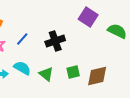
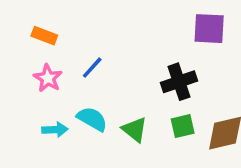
purple square: (88, 17) -> (209, 29), turned -30
black cross: (55, 41) -> (179, 82), moved

